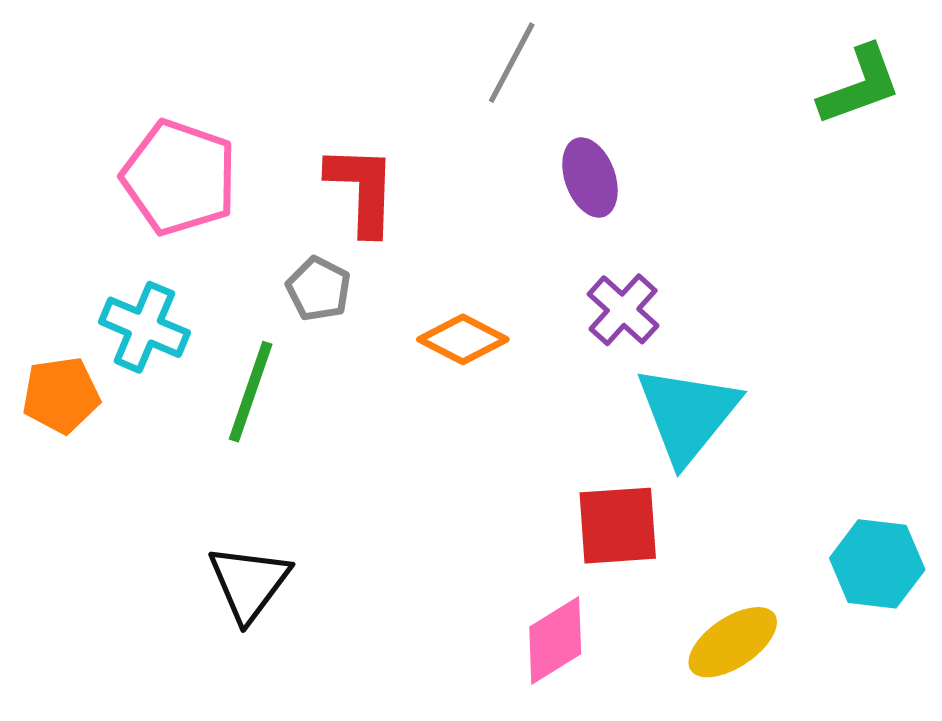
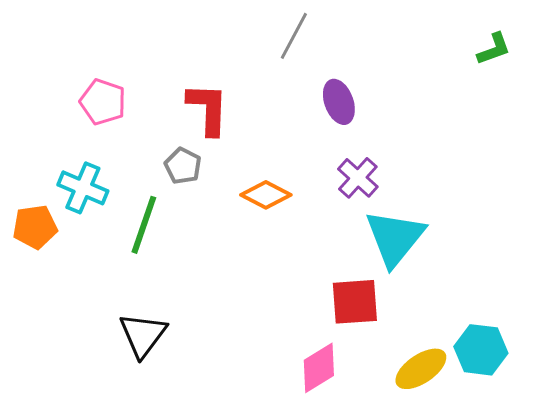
green L-shape: (860, 85) -> (494, 49), size x0.7
pink pentagon: (179, 178) -> (103, 102), size x0.7
cyan hexagon: (877, 564) -> (481, 350), moved

